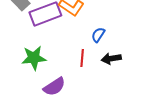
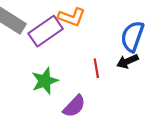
blue semicircle: (98, 35) -> (132, 36), moved, size x1.8

